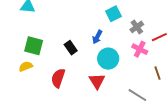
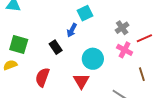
cyan square: (113, 14) -> (85, 13), moved
blue arrow: (97, 37) -> (72, 30), moved

